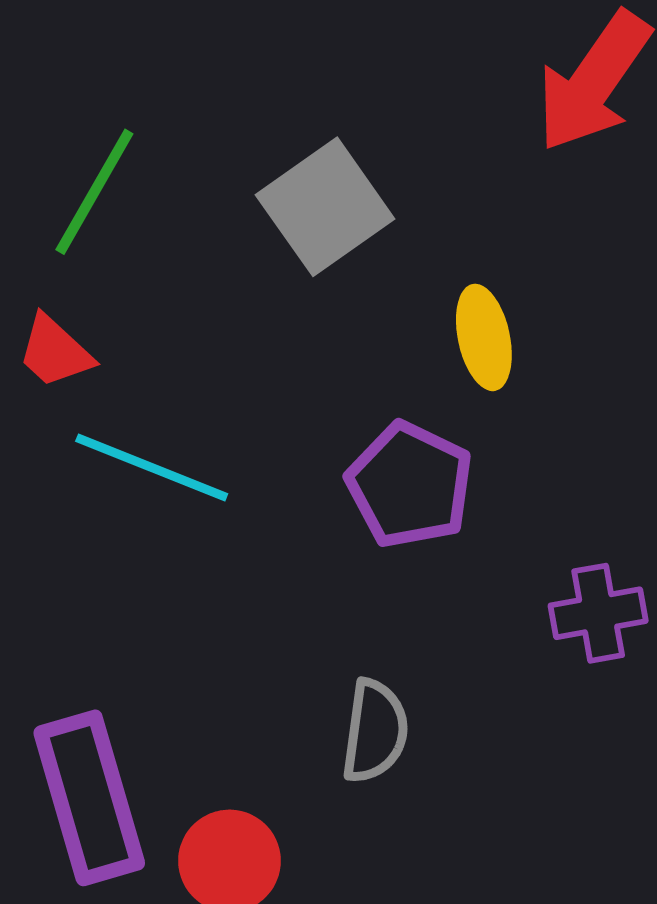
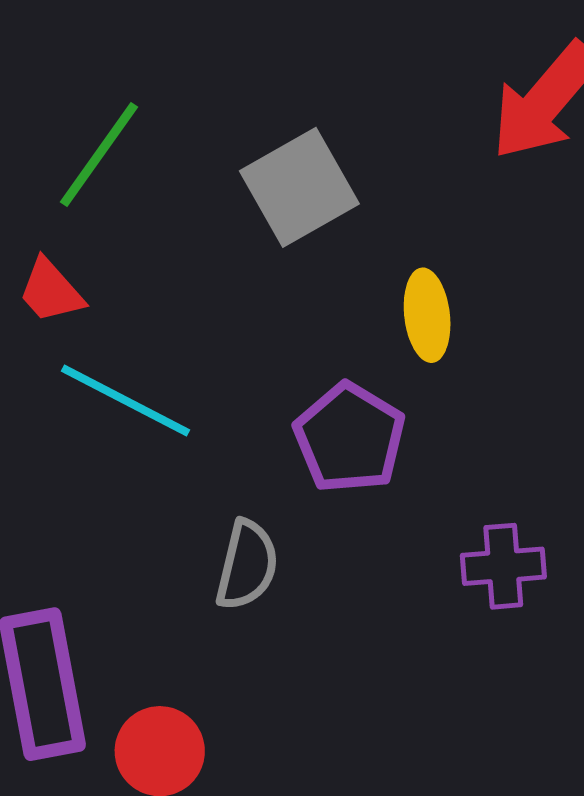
gray semicircle: (375, 731) -> (247, 565), moved

